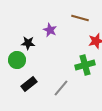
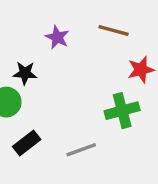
purple star: (50, 30) -> (57, 37), moved
gray line: (61, 88) -> (81, 150), turned 30

